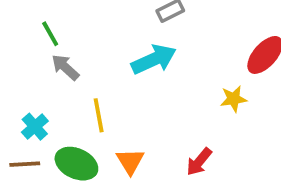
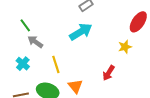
cyan cross: (35, 127) -> (23, 64), moved
red arrow: (199, 162) -> (109, 73), moved

